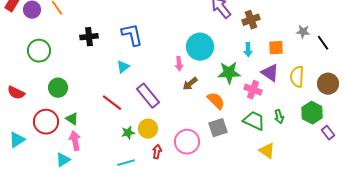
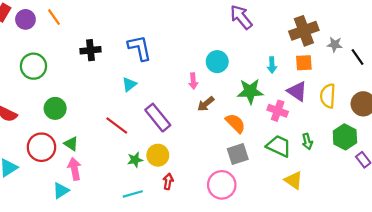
brown cross: (251, 20) -> (304, 31), moved, size x1.4
cyan circle: (200, 47) -> (217, 62), size x0.7
pink circle: (187, 142) -> (222, 185), moved

